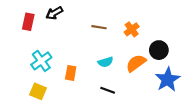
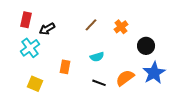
black arrow: (54, 13) -> (47, 29), moved
brown line: (99, 27) -> (91, 25), turned -56
cyan cross: (41, 61) -> (30, 48), moved
orange semicircle: (136, 63) -> (125, 78), moved

